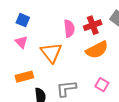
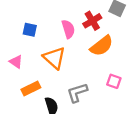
blue square: (23, 20) -> (30, 30), moved
pink triangle: (21, 42) -> (16, 62), moved

